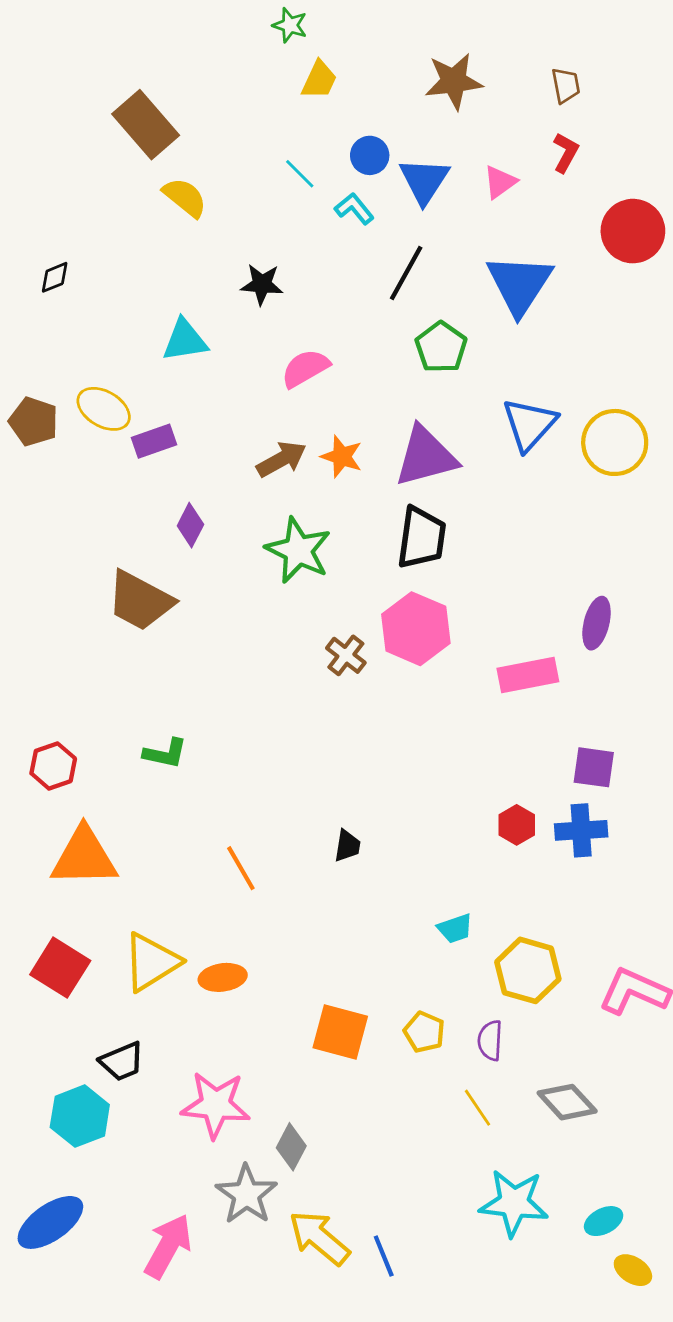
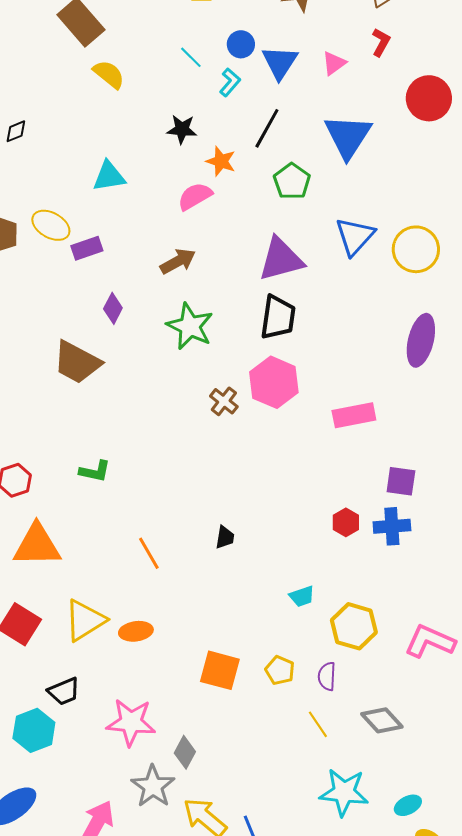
cyan L-shape: (354, 209) -> (230, 82), turned 80
black star: (262, 284) -> (182, 129), moved
orange star: (342, 457) -> (221, 161), moved
purple ellipse: (597, 623) -> (421, 340), moved, size x1.4

